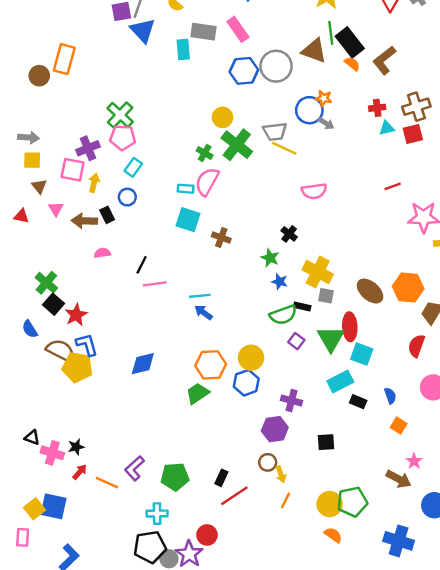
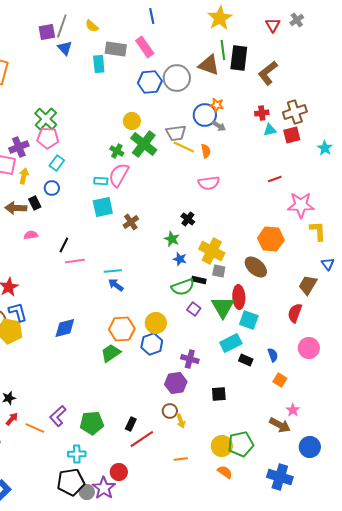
blue triangle: (143, 30) -> (65, 48), size x0.7
black rectangle: (350, 42) -> (239, 58), turned 45
orange semicircle: (352, 64) -> (206, 151), moved, turned 40
cyan square: (188, 220) -> (103, 207), turned -30
brown cross: (221, 238) -> (131, 222), turned 35
orange hexagon: (408, 287) -> (271, 239), moved
orange line: (286, 500) -> (181, 459), moved, turned 56

